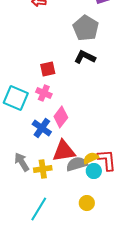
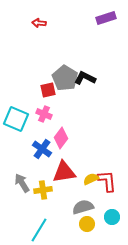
gray pentagon: (86, 28) -> (65, 78), moved
gray semicircle: (77, 164) -> (83, 207), moved
cyan circle: (94, 171) -> (112, 217), moved

